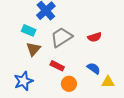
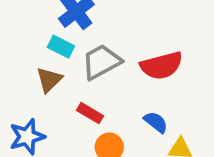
cyan rectangle: (29, 30) -> (61, 47), moved
red semicircle: (95, 37) -> (162, 66), size x1.6

